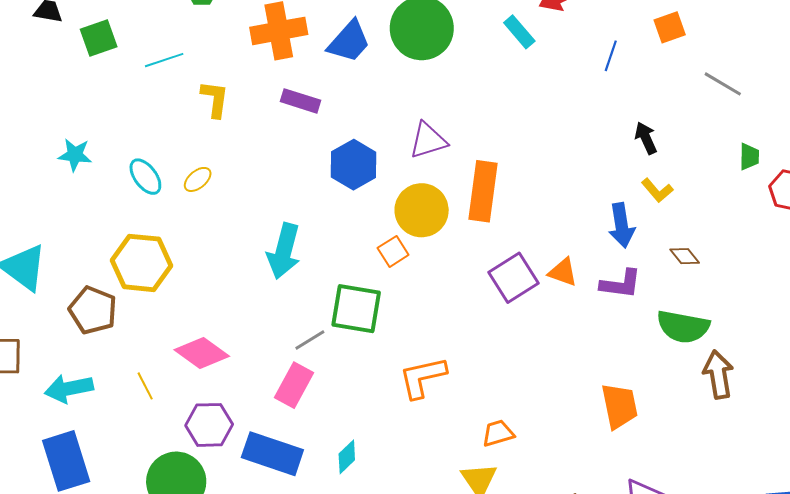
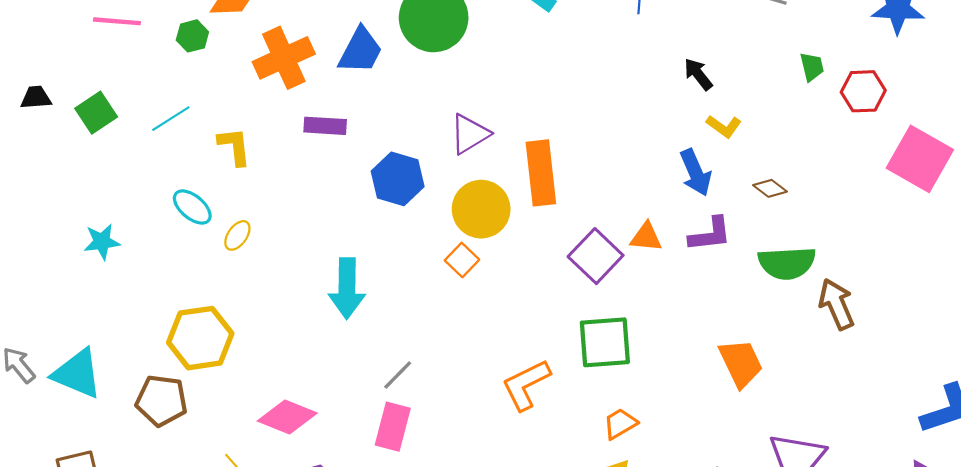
cyan ellipse: (145, 177) -> (192, 207), moved
green square: (356, 309) -> (605, 342), moved

